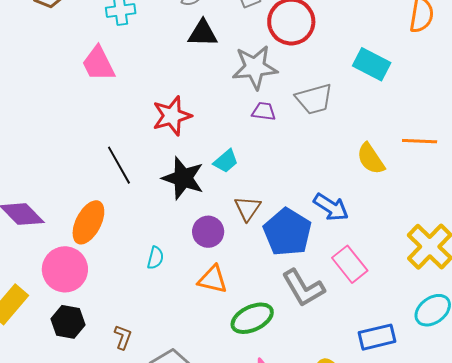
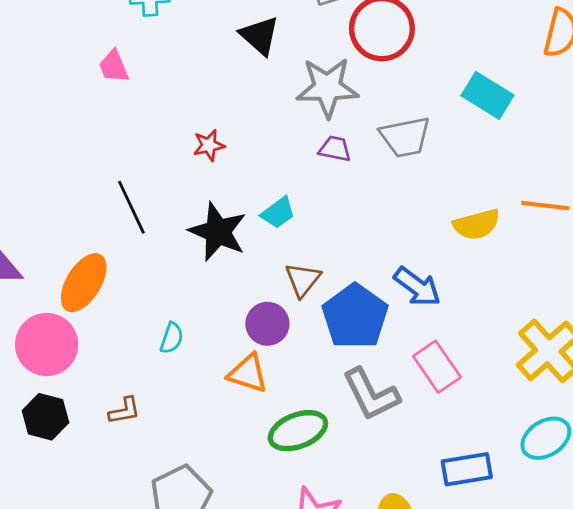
black triangle: (203, 33) -> (260, 36), turned 36
pink trapezoid: (98, 64) -> (114, 66), size x0.7
red star: (172, 116) -> (209, 145), size x0.6
yellow semicircle: (371, 159) -> (477, 224), turned -76
purple circle: (208, 232) -> (267, 324), moved
brown L-shape: (123, 337) -> (124, 411), moved, turned 55

